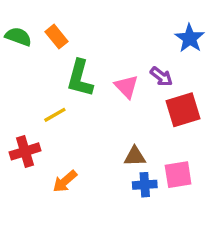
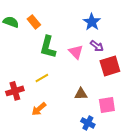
blue star: (190, 38) -> (92, 22), moved
yellow line: (55, 115) -> (42, 78), moved
blue cross: (145, 185) -> (88, 123), moved, turned 32

